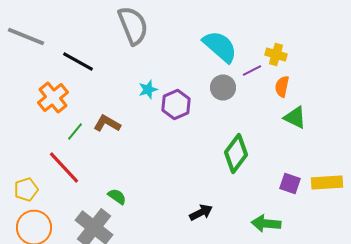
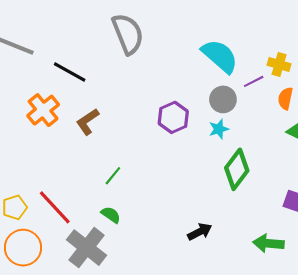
cyan star: (148, 90) -> (219, 129), moved
brown L-shape: (107, 124) -> (88, 122), moved, turned -64
green line: (75, 132) -> (113, 176), moved
red line: (64, 168) -> (55, 207), moved

